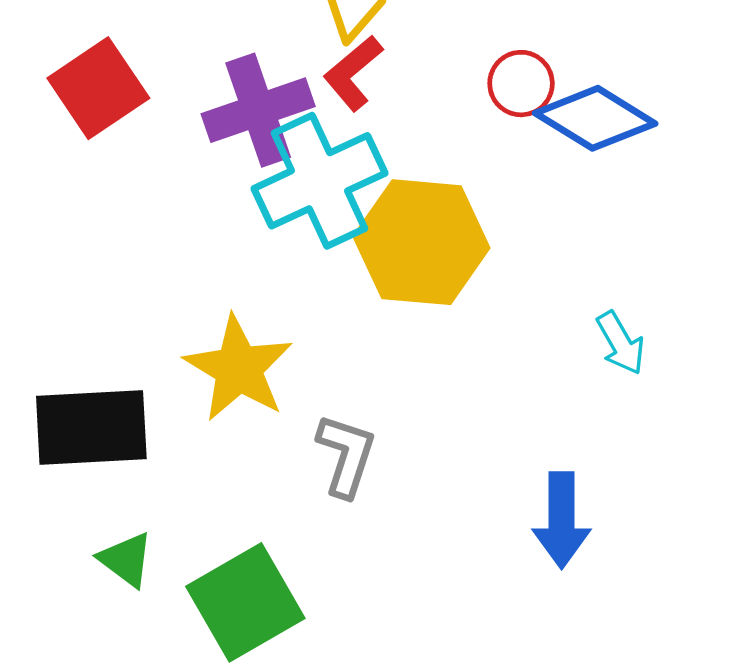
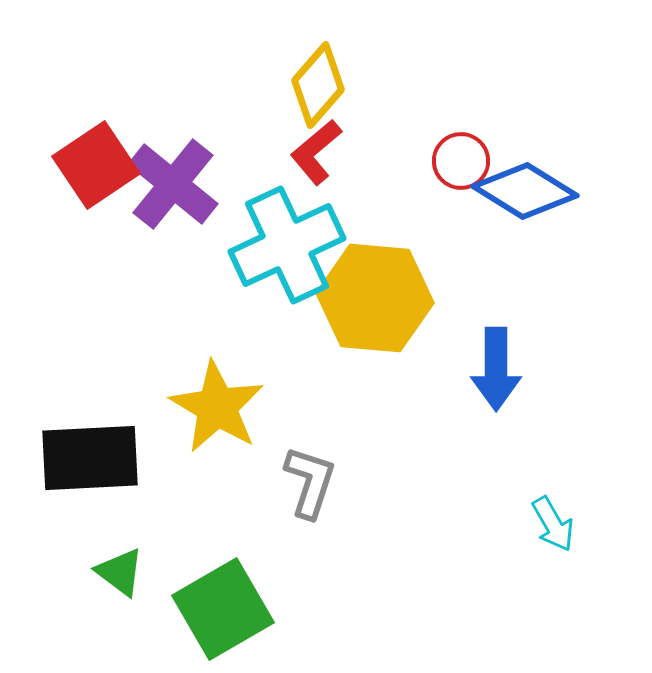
purple cross: (258, 110) -> (173, 184), moved, turned -32
cyan arrow: (621, 343) -> (553, 524), moved
blue arrow: (562, 520) -> (496, 369), moved

